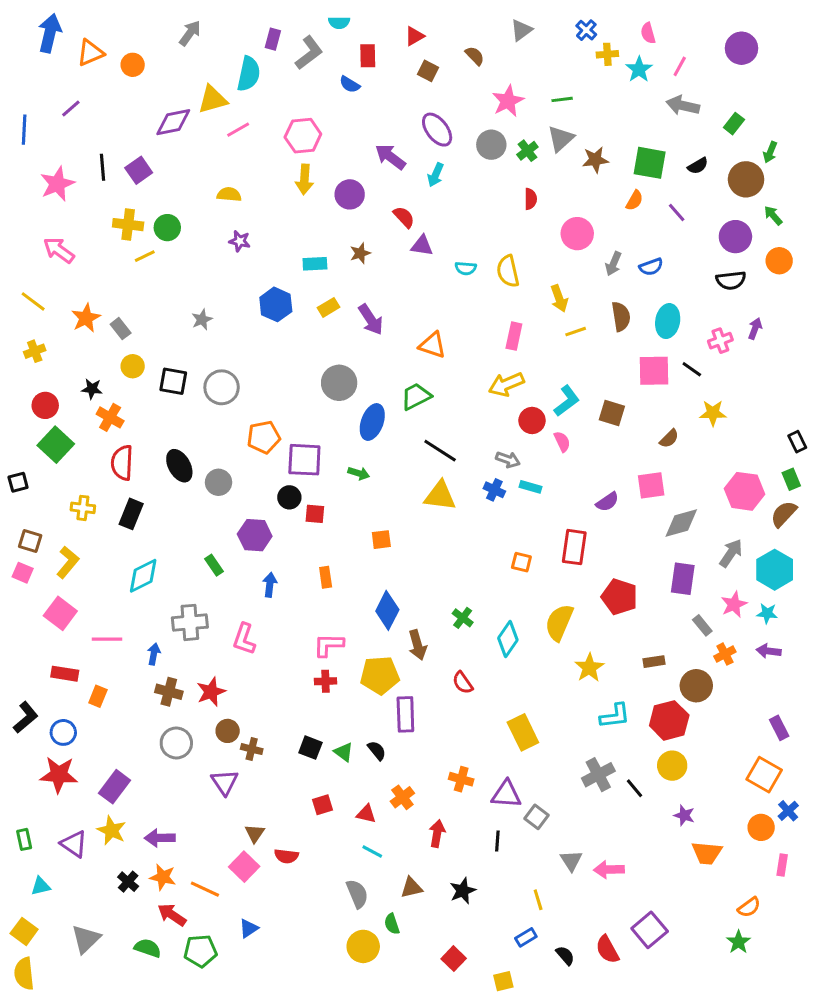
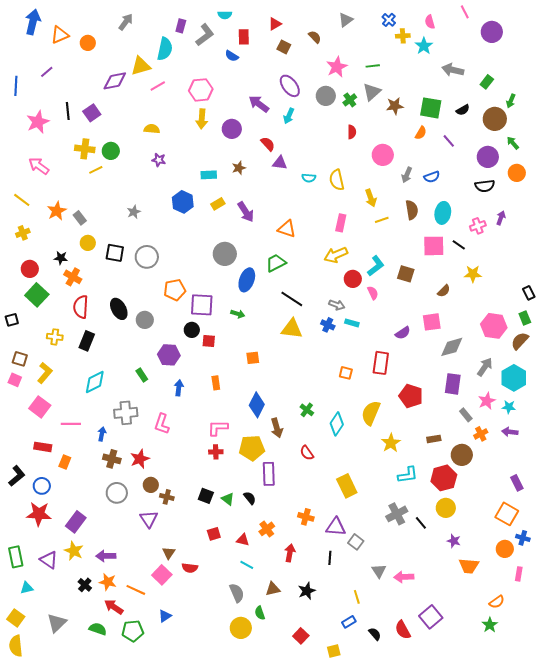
pink line: (680, 66) -> (465, 12), moved, turned -56
blue cross: (788, 811) -> (523, 538), turned -32
green rectangle: (24, 839) -> (16, 557), size x1.5

